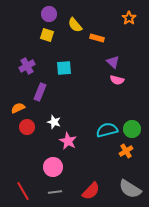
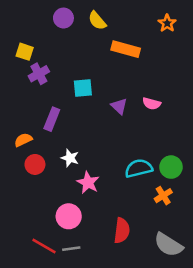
yellow semicircle: (75, 25) -> (97, 21), moved
yellow square: (47, 35) -> (25, 52), moved
orange rectangle: (97, 38) -> (126, 49), size x1.5
purple triangle: (113, 62) -> (119, 106), moved
purple cross: (27, 66) -> (39, 74), moved
red line: (23, 191) -> (44, 246), moved, turned -30
red semicircle: (91, 191) -> (122, 231), moved, turned -36

